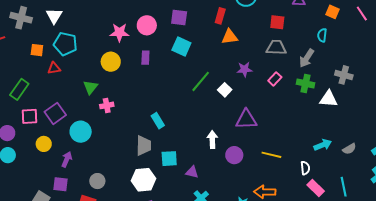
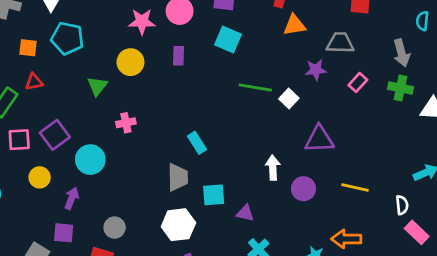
gray trapezoid: (276, 48) -> (340, 43), moved
gray arrow: (307, 58) -> (401, 53), turned -48
red triangle: (54, 68) -> (34, 82), moved
green line: (201, 81) -> (255, 88), turned 60
green triangle: (91, 87) -> (97, 86), moved

